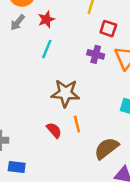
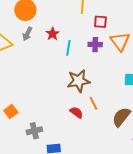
red star: (46, 19) -> (53, 34), moved
cyan line: (47, 49) -> (68, 48), moved

